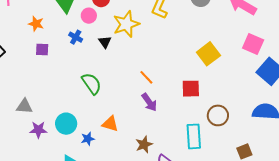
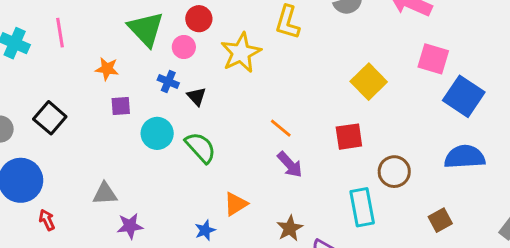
black triangle: (105, 42) -> (197, 97), moved
cyan circle: (66, 124) -> (157, 133), moved
orange triangle: (110, 124) -> (236, 204), turned -42

